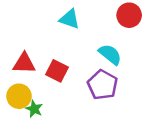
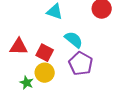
cyan semicircle: (110, 54) -> (74, 40), moved
yellow circle: (19, 96) -> (45, 73), moved

